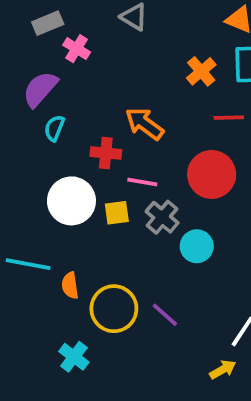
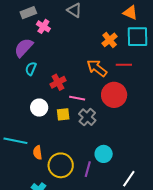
orange arrow: (144, 124) -> (97, 68), moved
red cross: (106, 153) -> (58, 82), turned -35
white circle: (71, 201) -> (39, 108), size x0.7
cyan circle: (197, 246) -> (104, 154), moved
purple line: (165, 315) -> (88, 169), turned 63

